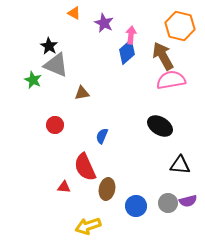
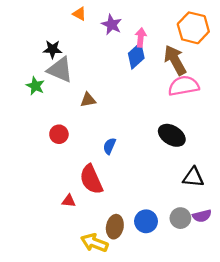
black star: (49, 46) -> (52, 49), turned -30
brown ellipse: (107, 189) -> (115, 227), moved
yellow arrow: (88, 226) -> (94, 243), turned 40

